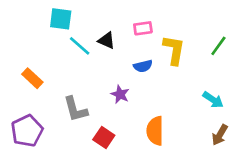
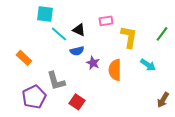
blue semicircle: (143, 66) -> (77, 51), moved
purple star: (120, 94) -> (93, 63), moved
cyan arrow: (213, 100) -> (148, 65), moved
purple pentagon: (27, 131) -> (34, 97), moved
orange semicircle: (155, 131) -> (115, 70), moved

